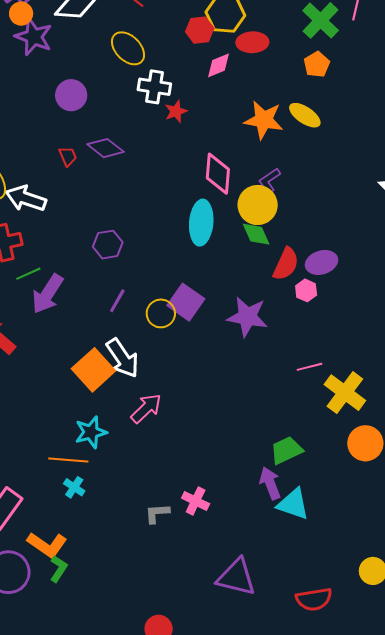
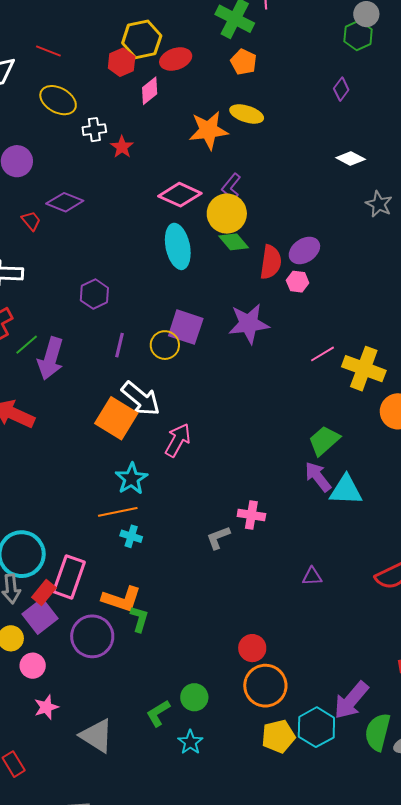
white cross: (154, 87) -> (94, 130), size x0.7
pink diamond: (218, 174) -> (180, 195), turned -54
purple triangle: (236, 577) -> (312, 576), size x0.5

